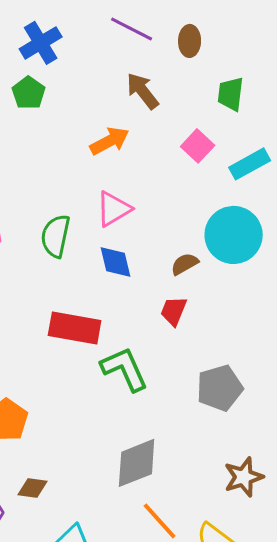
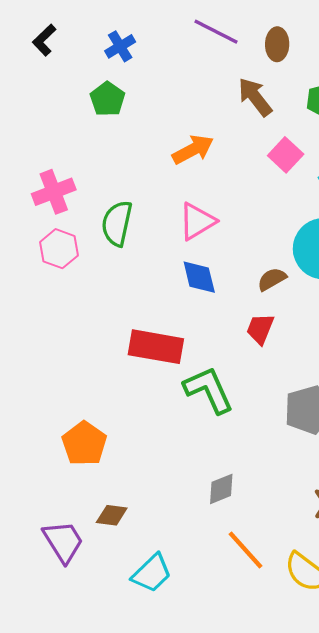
blue cross: (41, 43) -> (120, 46), size x0.7
brown arrow: (143, 91) -> (255, 97), moved
green semicircle: (56, 236) -> (117, 223), moved
gray diamond: (137, 463) -> (221, 489), size x0.6

